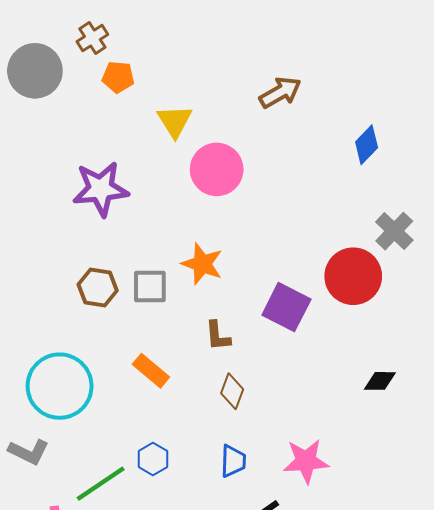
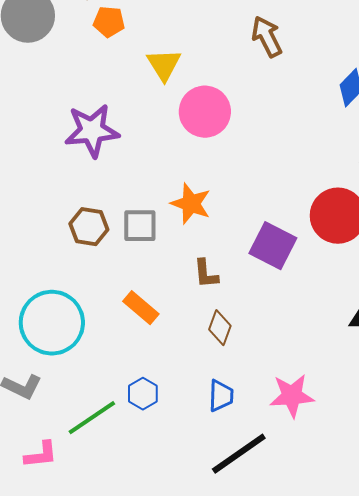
brown arrow: (280, 92) -> (267, 37), turned -87

